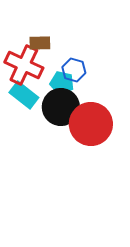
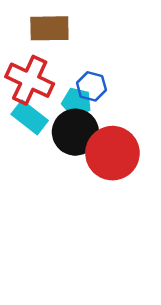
brown rectangle: (40, 43) -> (49, 28), moved, size x1.5

